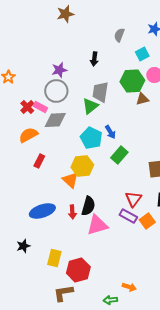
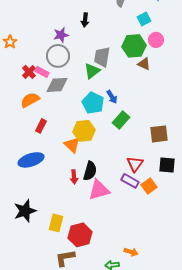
black arrow: (94, 59) -> (85, 20), moved
brown triangle: (142, 99) -> (144, 64), turned 40
blue ellipse: (42, 211) -> (31, 160), moved
black star: (23, 246) -> (25, 211), size x1.6

